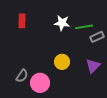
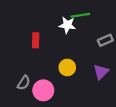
red rectangle: (22, 21) -> (36, 40), moved
green line: (84, 27) -> (80, 15), moved

